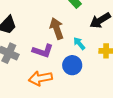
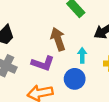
cyan arrow: (79, 43) -> (82, 55), turned 40

